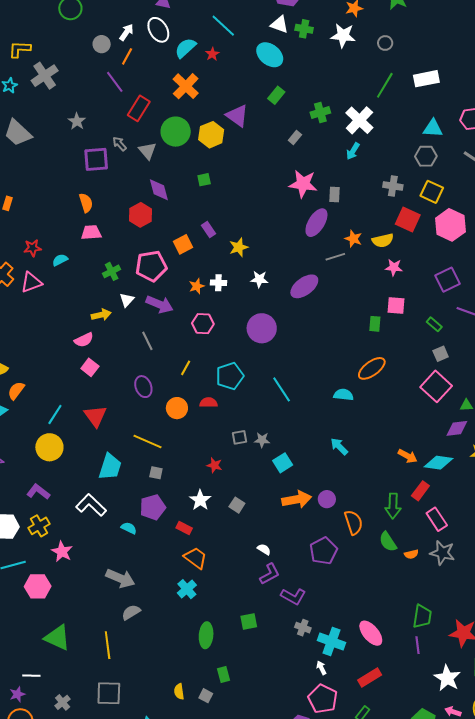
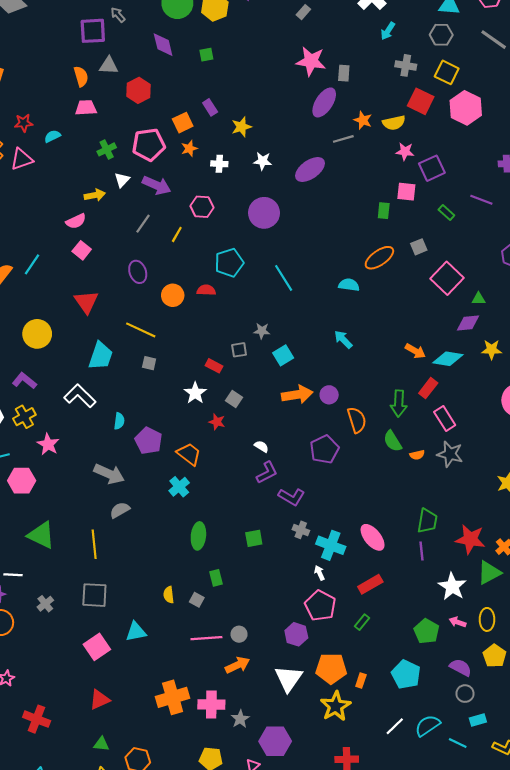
gray triangle: (148, 151) -> (109, 65), moved, turned -48
cyan arrow: (353, 151) -> (388, 31), moved
purple diamond: (159, 190) -> (163, 45), moved
purple square: (447, 280) -> (432, 168), moved
orange star: (197, 286) -> (189, 148), moved
gray line: (147, 341) -> (143, 224), turned 60
gray square: (441, 354) -> (419, 247), moved
yellow line: (186, 368) -> (177, 234), moved
cyan line: (55, 414) -> (32, 264), moved
gray square: (240, 437) -> (239, 350), moved
red star: (214, 465) -> (217, 422), moved
purple pentagon: (153, 507) -> (149, 441), moved, turned -30
cyan semicircle: (129, 528) -> (119, 421), turned 70
red rectangle: (184, 528) -> (214, 366), moved
green square: (249, 621) -> (254, 538), moved

